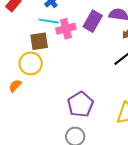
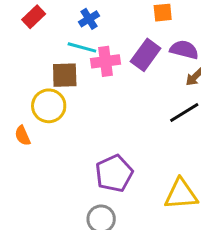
orange semicircle: (15, 86) -> (23, 136), turned -72

